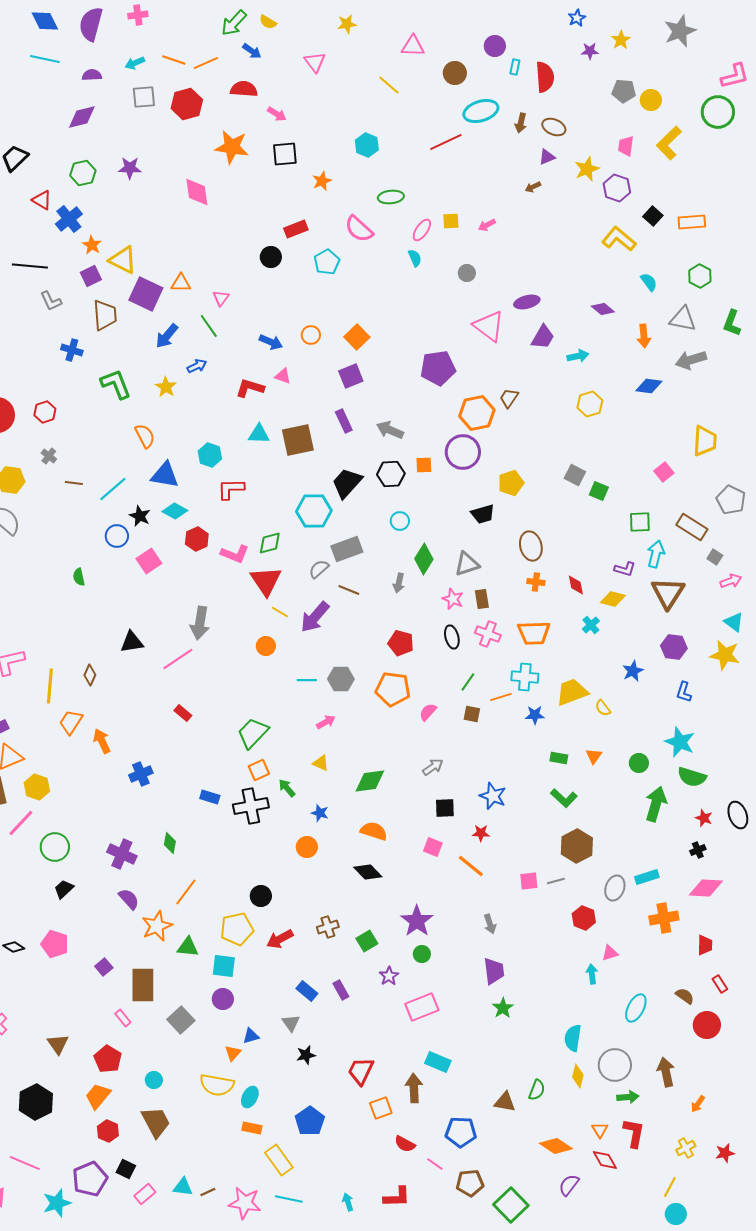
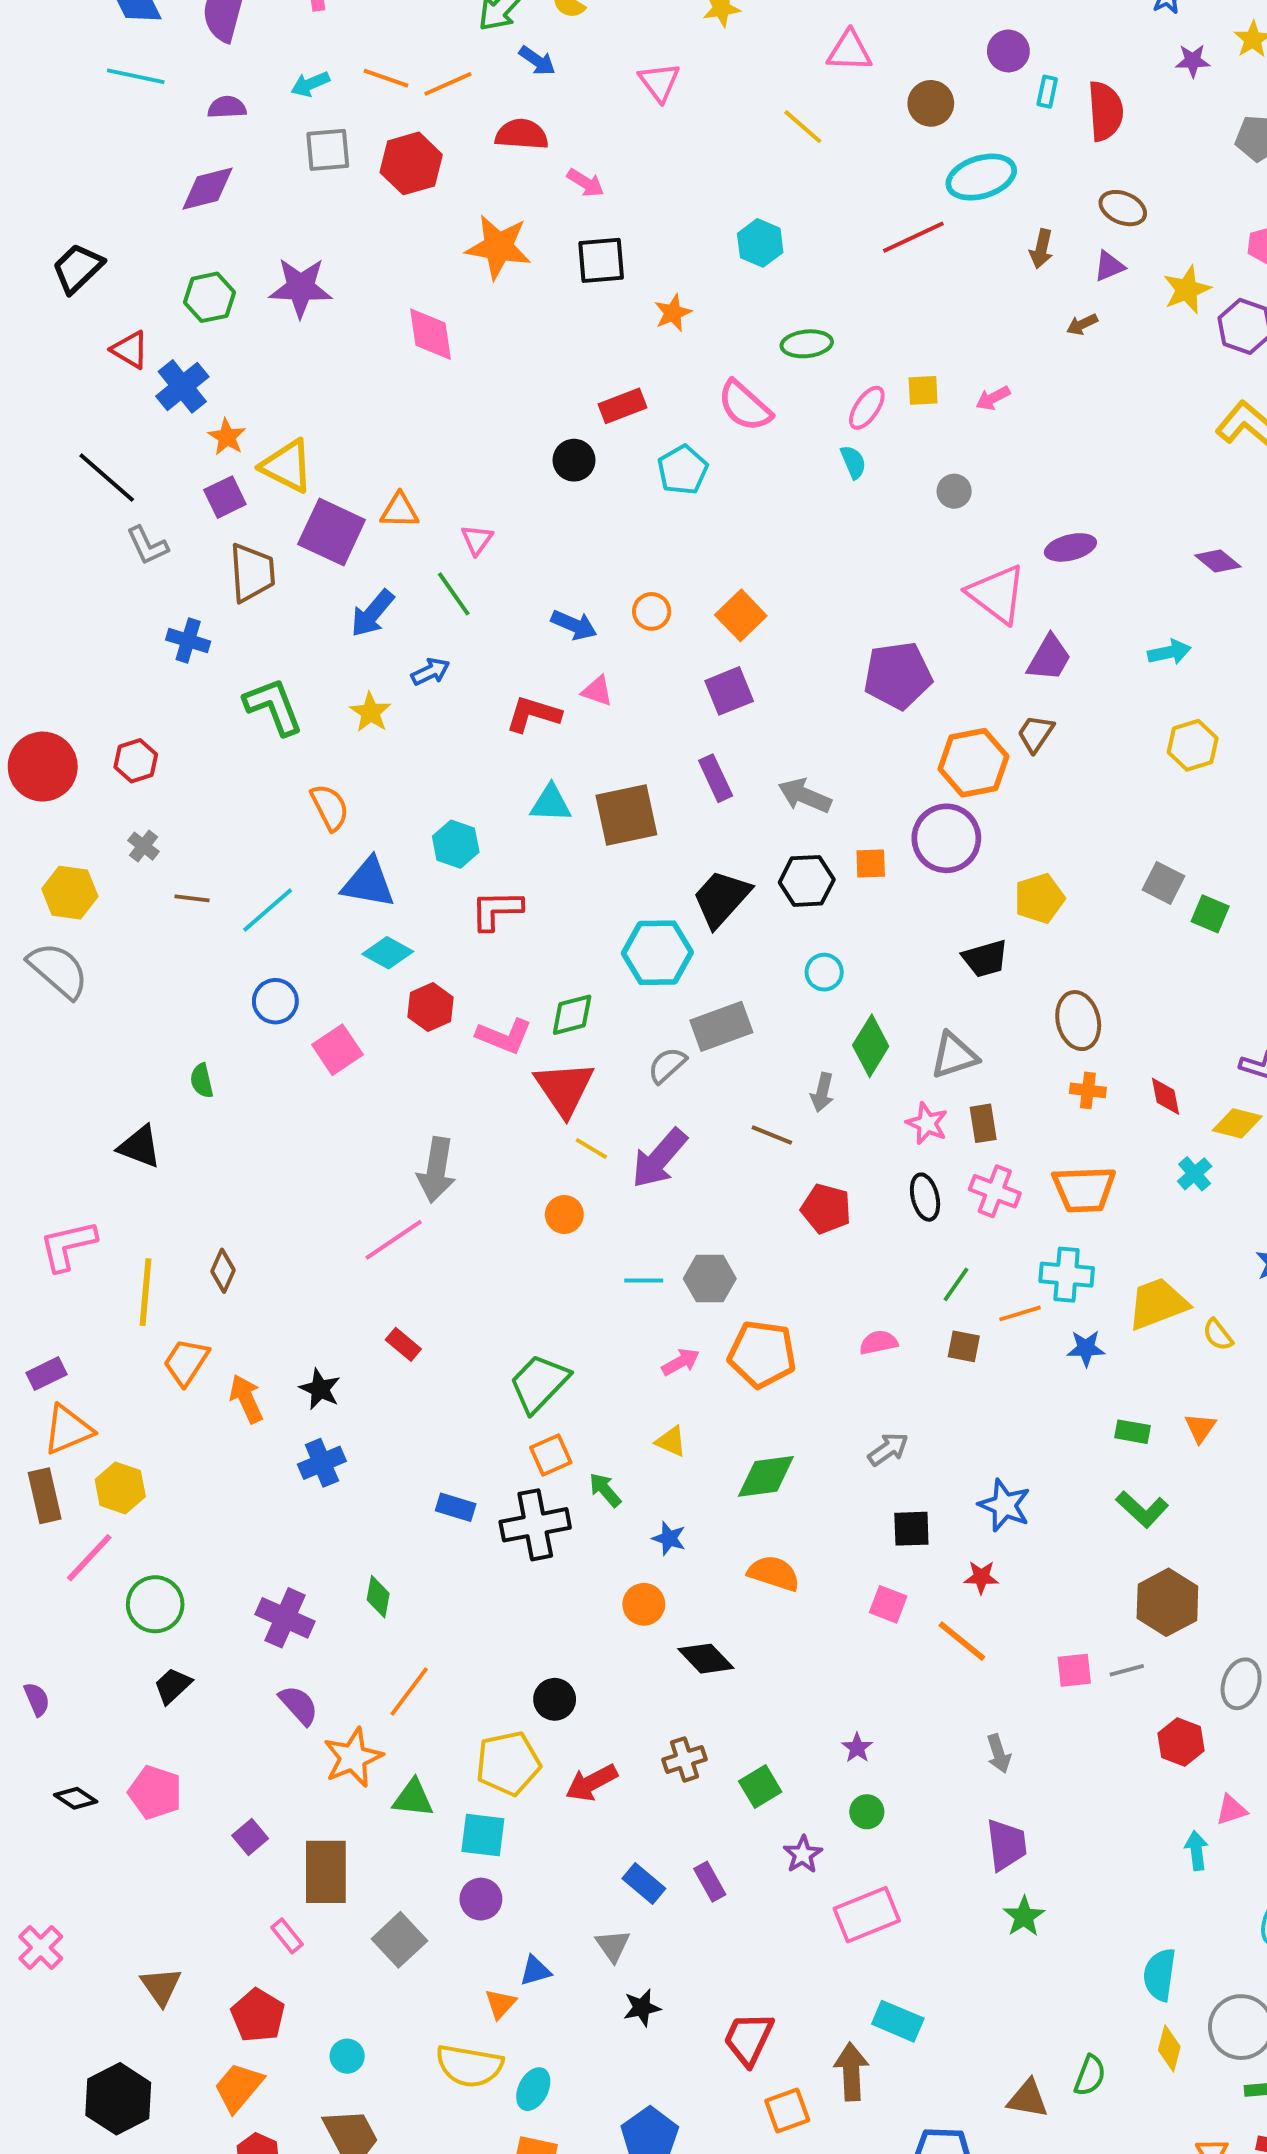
brown arrow: (521, 123) -> (1041, 249), moved
purple star: (130, 168) -> (301, 288), size x1.4
black line: (30, 266) -> (107, 478), turned 36
purple trapezoid: (543, 337) -> (1049, 658), moved
black star: (140, 516) -> (320, 1389), moved
brown line: (349, 590) -> (772, 1135), moved
black triangle: (132, 642) -> (140, 1147), moved, turned 30
orange pentagon: (393, 689) -> (762, 1354), moved
pink semicircle: (428, 712) -> (878, 1342), turned 36
black diamond: (368, 872) -> (706, 1659), moved
purple star: (417, 921) -> (857, 1748), size x0.5

